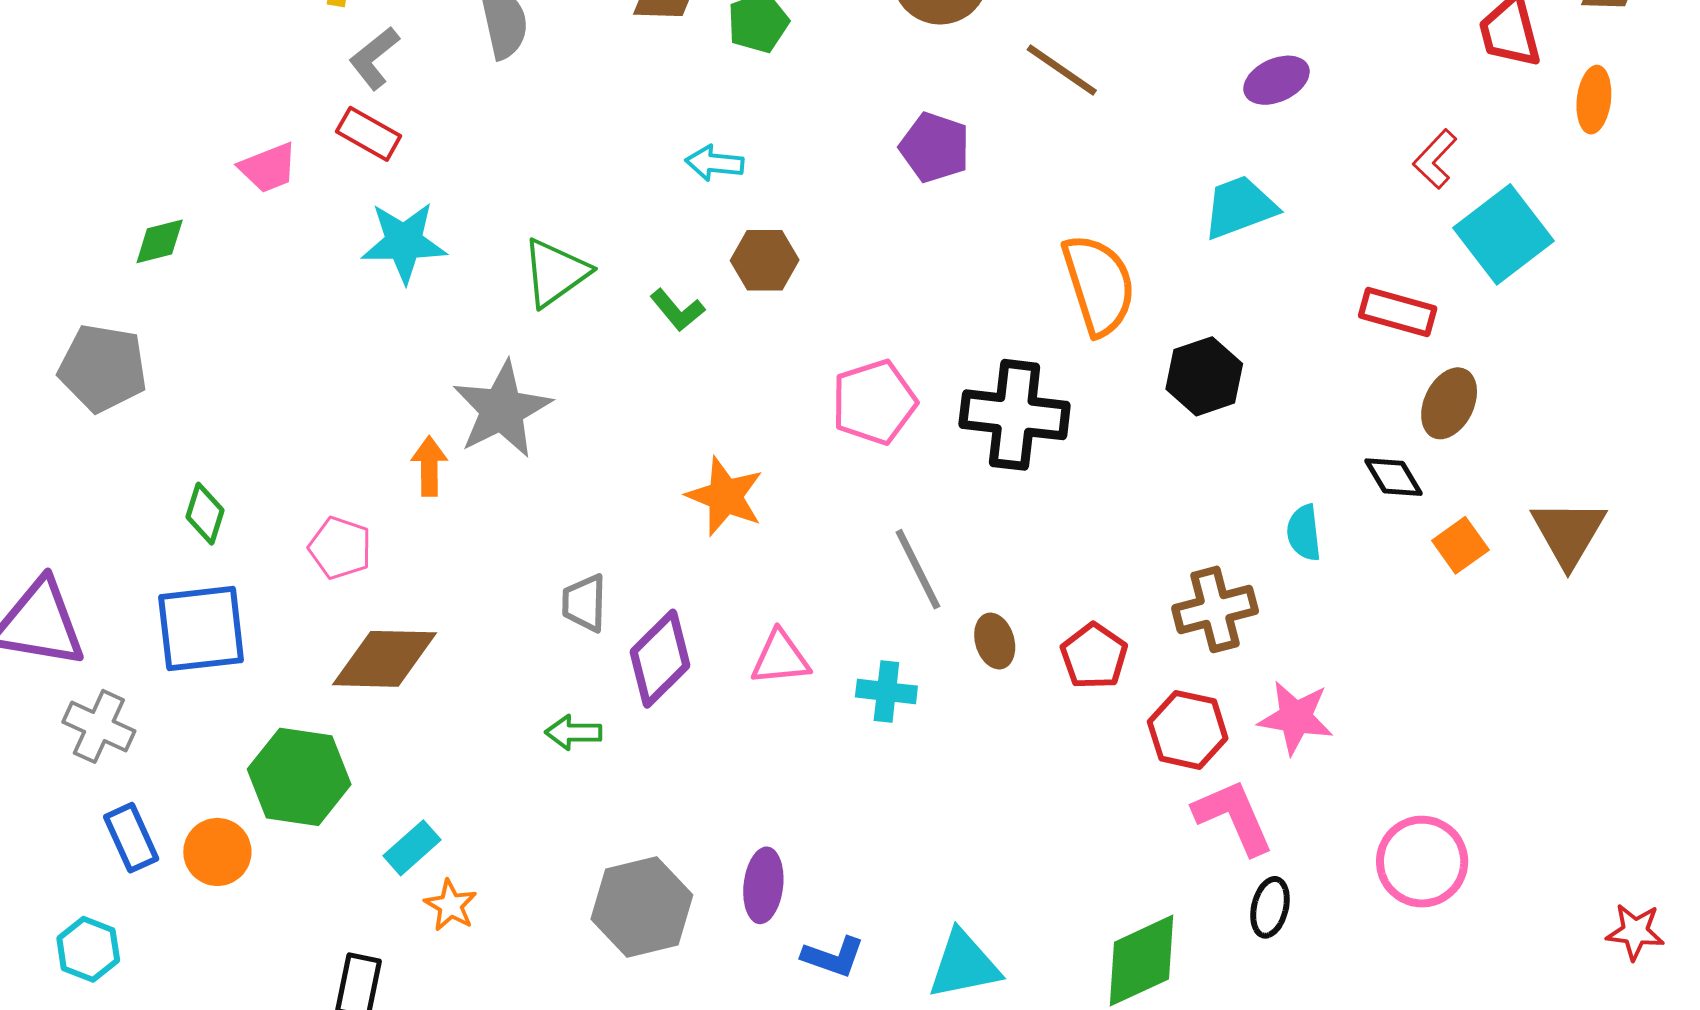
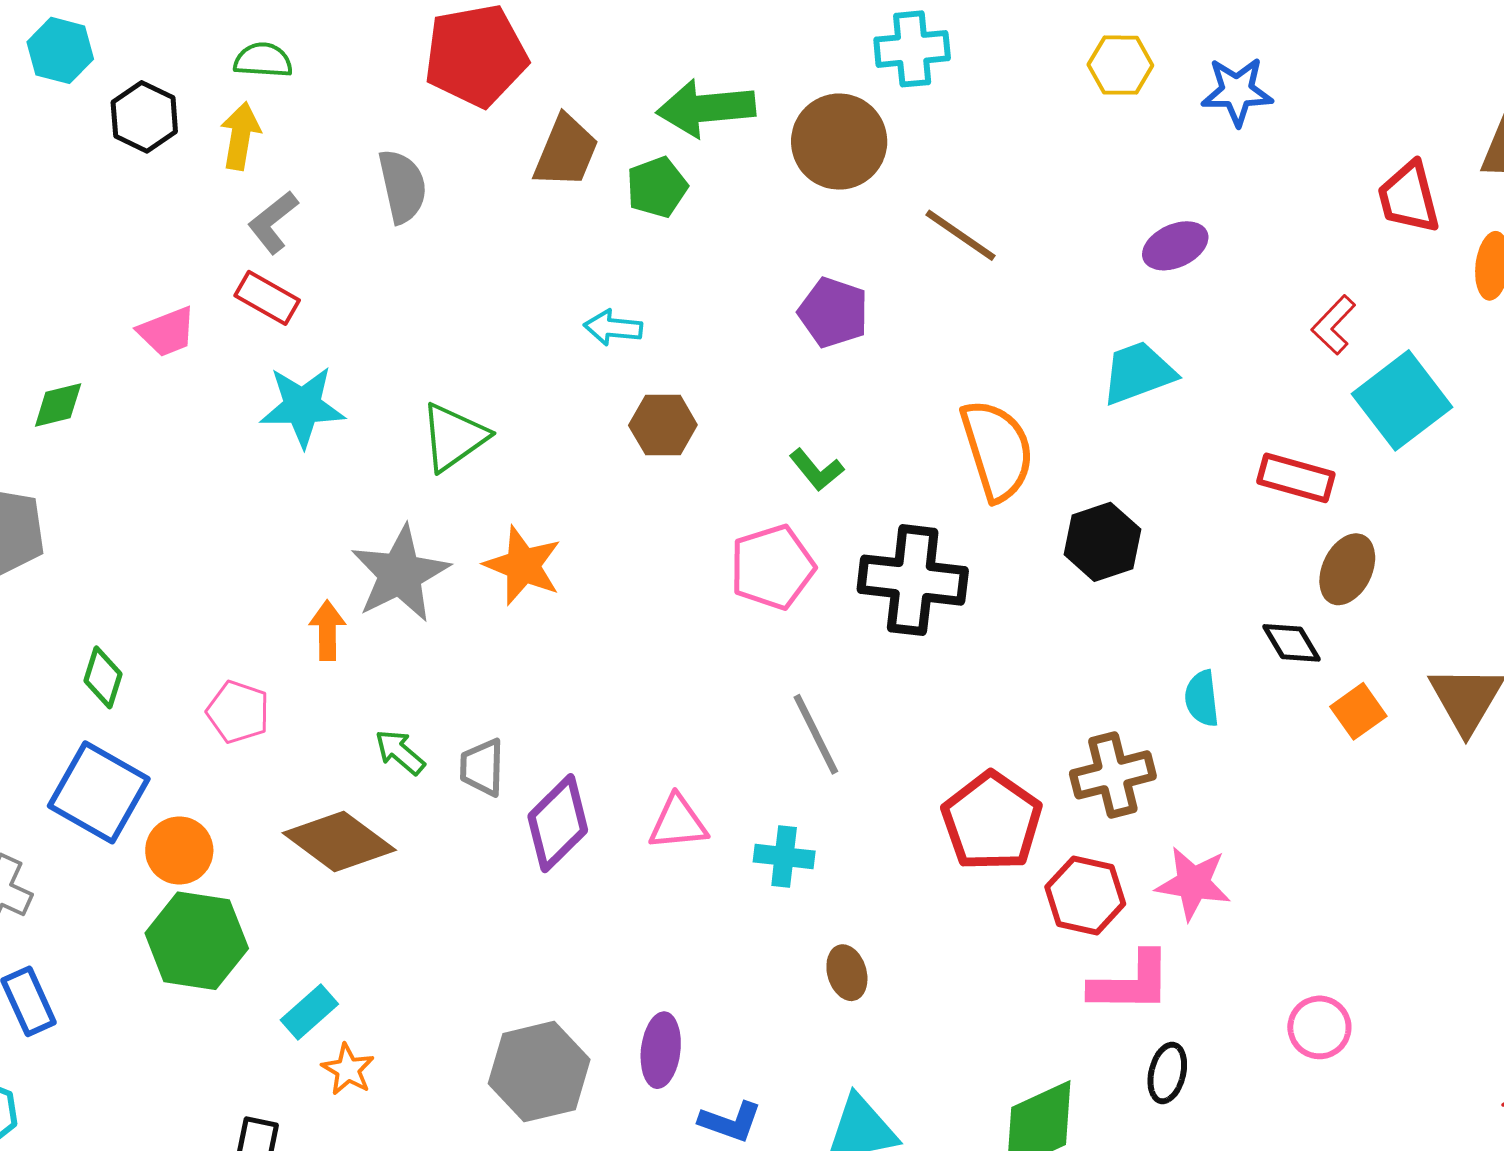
green L-shape: (677, 310) -> (816, 470), moved
orange star: (725, 496) -> (523, 566), moved
blue square: (201, 629) -> (99, 792), turned 36
brown ellipse: (995, 641) -> (847, 973), moved
red pentagon: (1094, 656) -> (992, 821), size x1.5
brown diamond: (385, 659) -> (339, 842), moved, turned 35
green arrow: (573, 732) -> (400, 752), moved, turned 40
pink L-shape: (1233, 817) -> (1131, 983), turned 114
orange circle: (217, 852) -> (179, 851), moved
pink circle: (1422, 862) -> (1319, 1027), size x0.7

